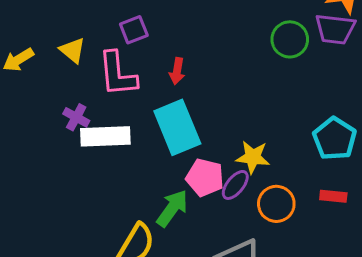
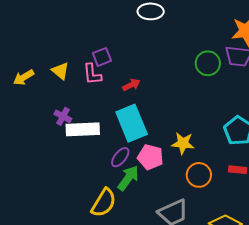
red arrow: (177, 71) -> (131, 85), turned -126
pink L-shape: (118, 74) -> (92, 74), moved, size x0.7
purple ellipse: (235, 185) -> (120, 157), moved

